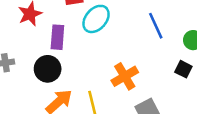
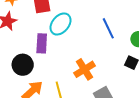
purple rectangle: (57, 37) -> (42, 43), moved

